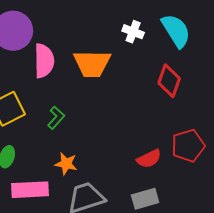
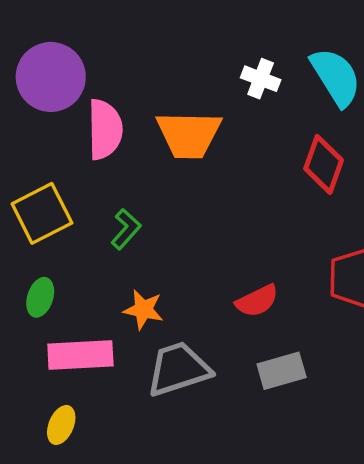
red semicircle: (149, 159) -> (257, 301), moved

